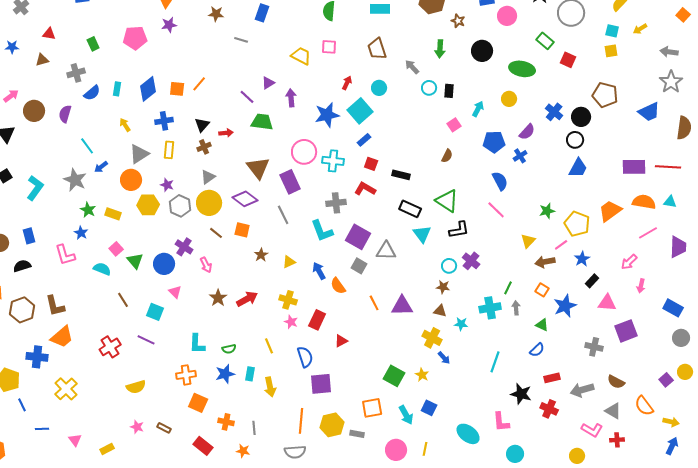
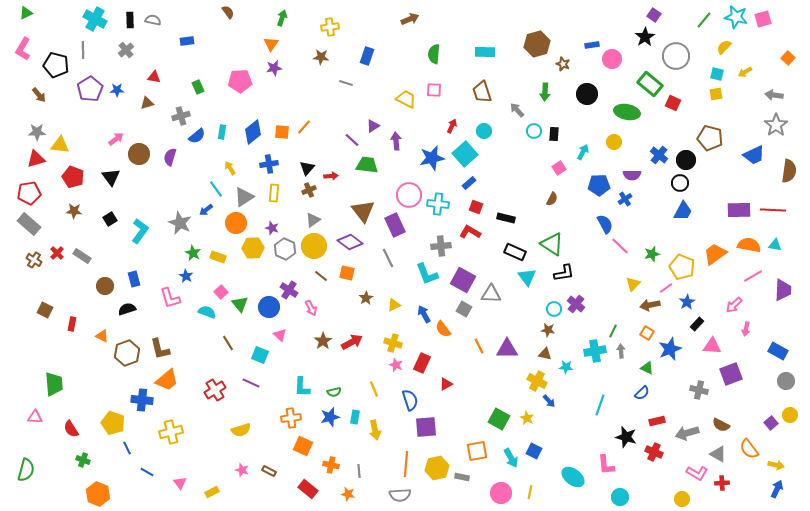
green rectangle: (545, 41) -> (650, 84), size x1.4
purple semicircle: (527, 132) -> (632, 175), turned 48
cyan line: (87, 146) -> (216, 189), moved
pink line: (496, 210) -> (620, 246), moved
yellow cross: (66, 389) -> (171, 432), turned 30
blue line: (42, 429) -> (147, 472), turned 32

